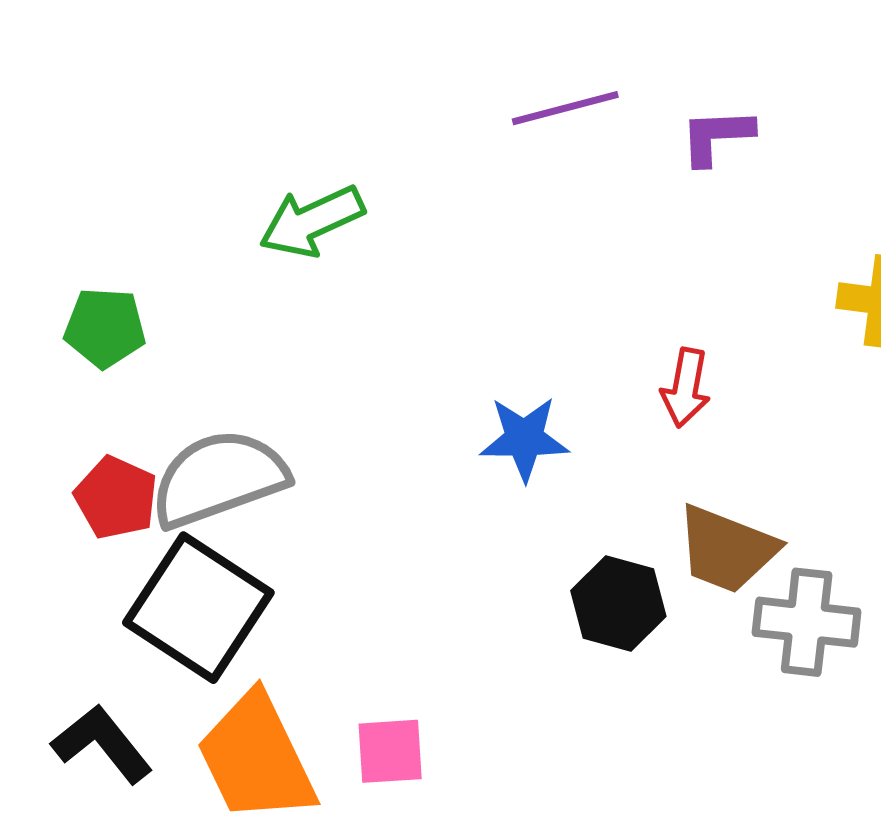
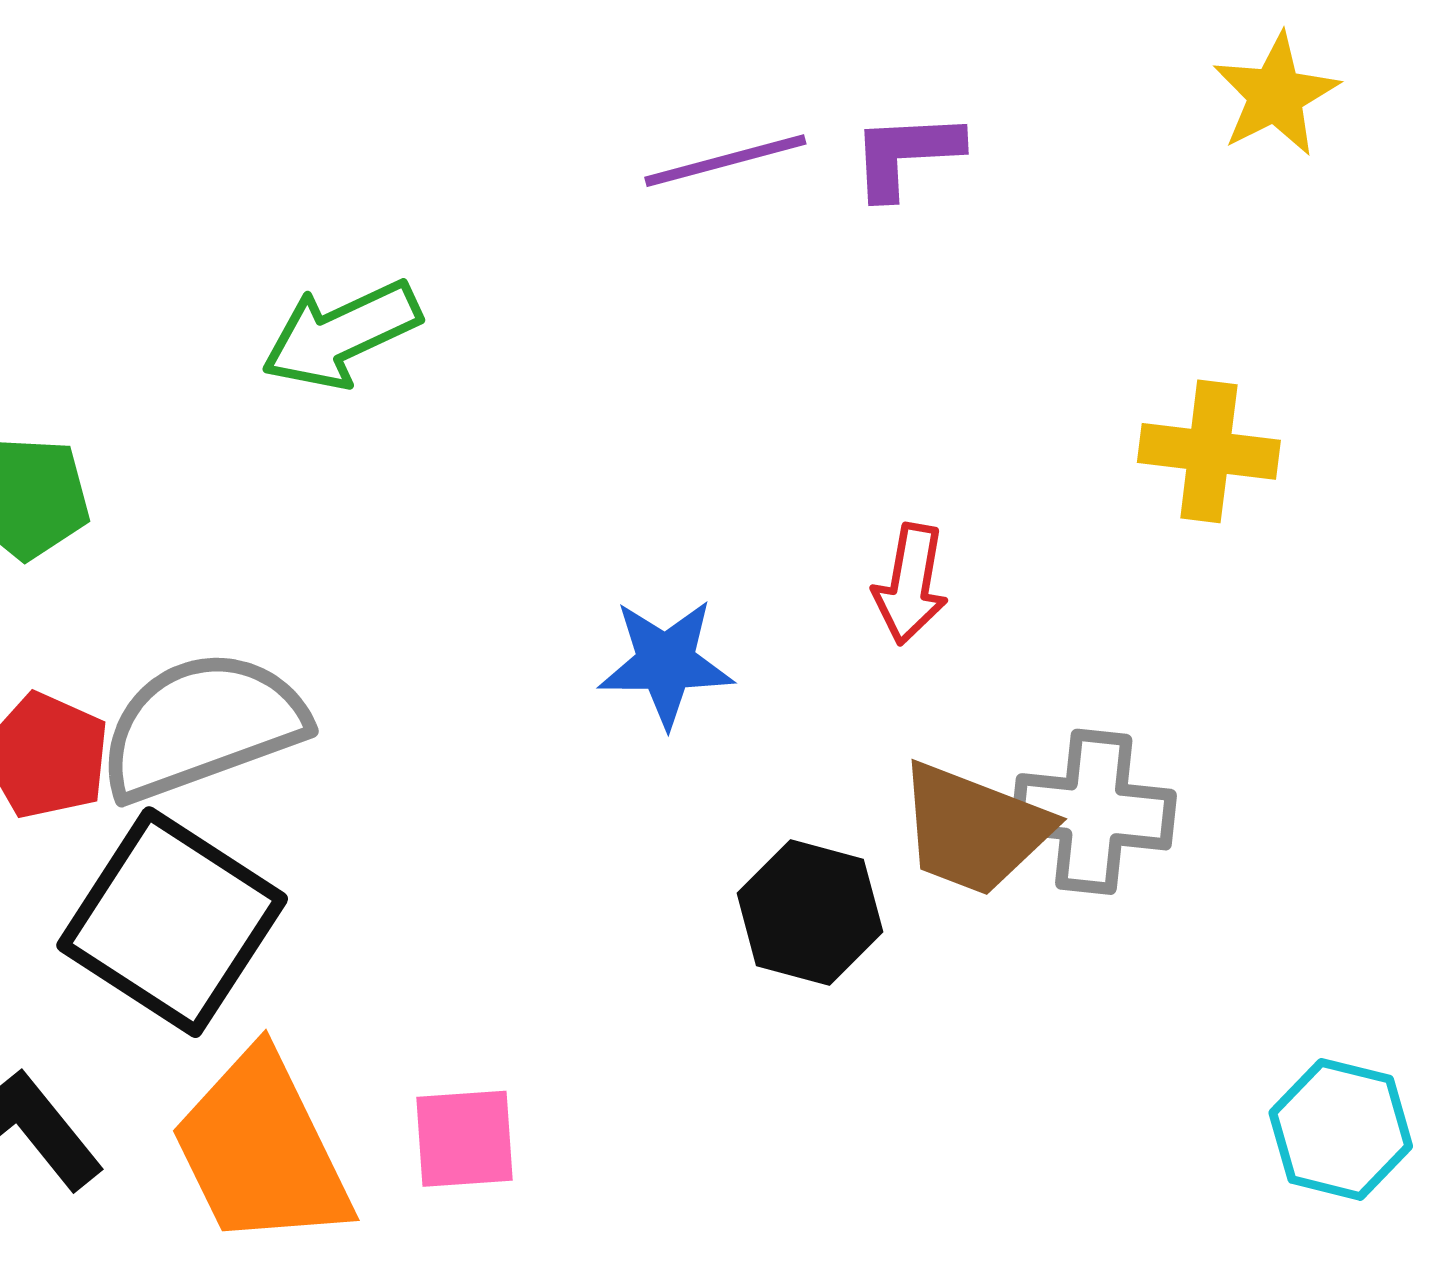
purple L-shape: (717, 136) -> (906, 154), moved
gray cross: (807, 622) -> (1094, 812), moved

